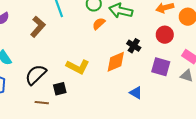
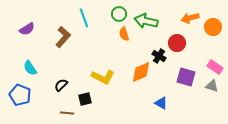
orange semicircle: (99, 24) -> (124, 34), turned -64
red circle: (165, 35) -> (177, 43), moved
black semicircle: (36, 75) -> (61, 85), size x0.6

